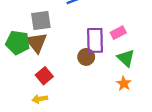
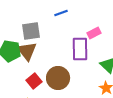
pink rectangle: (118, 33) -> (94, 33), moved
brown circle: (86, 57) -> (58, 78), moved, size x1.5

